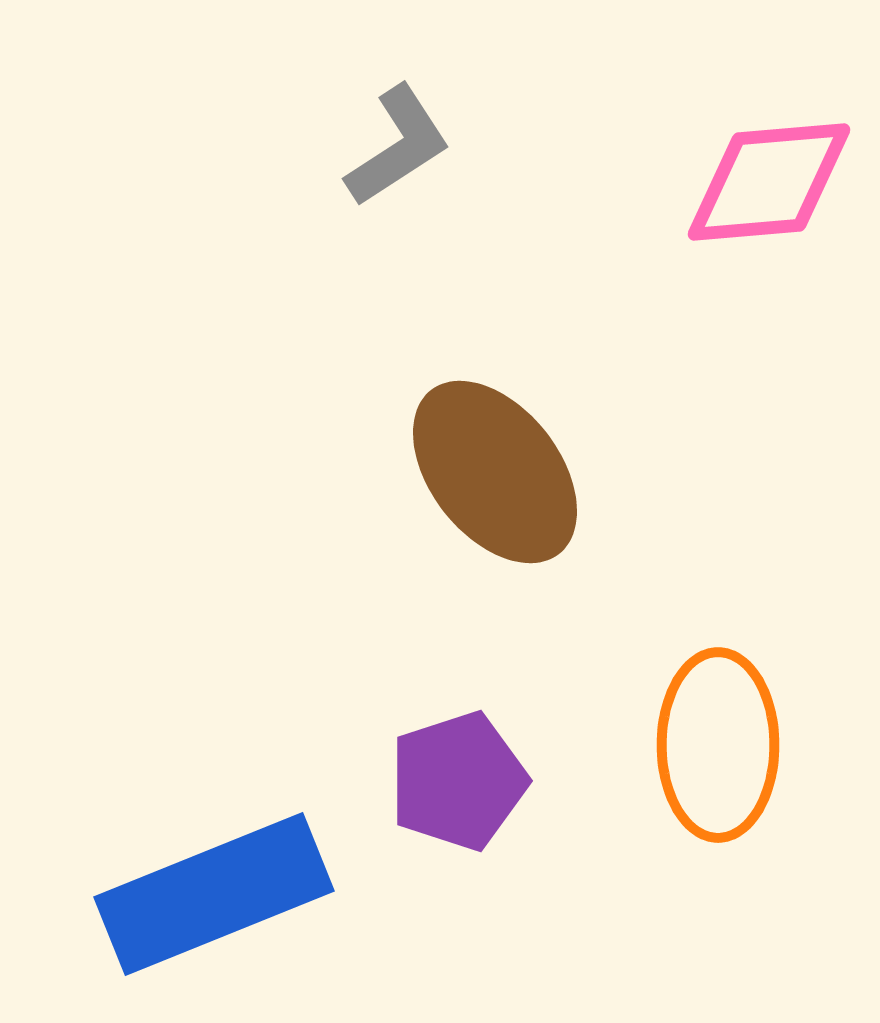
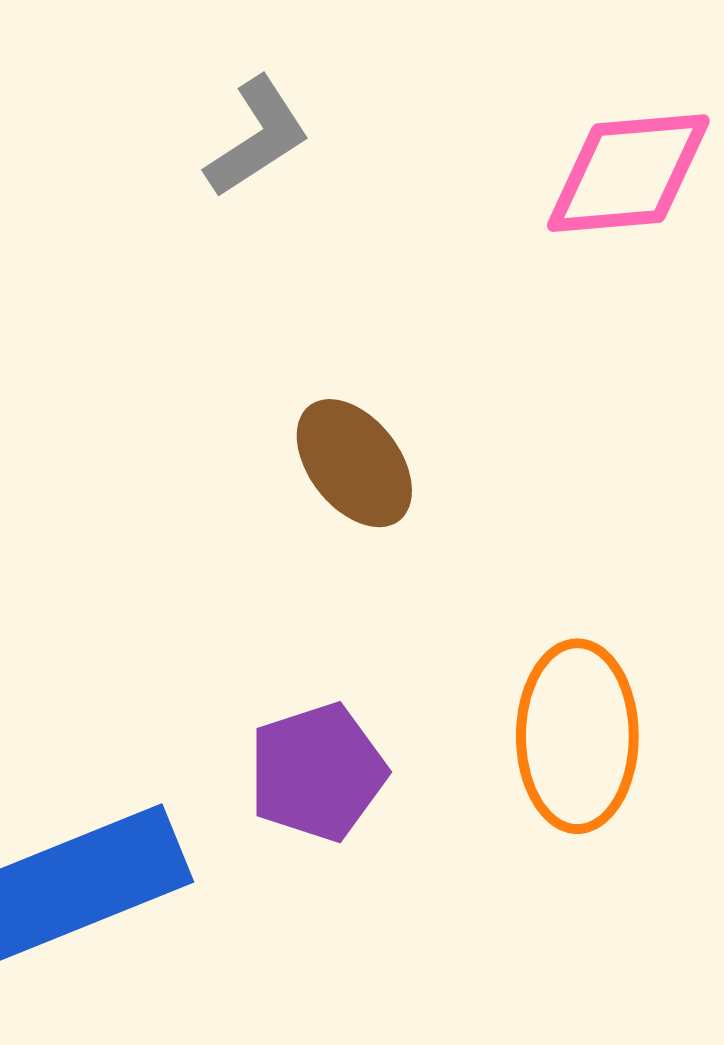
brown ellipse: (495, 472) -> (354, 463), size x0.7

